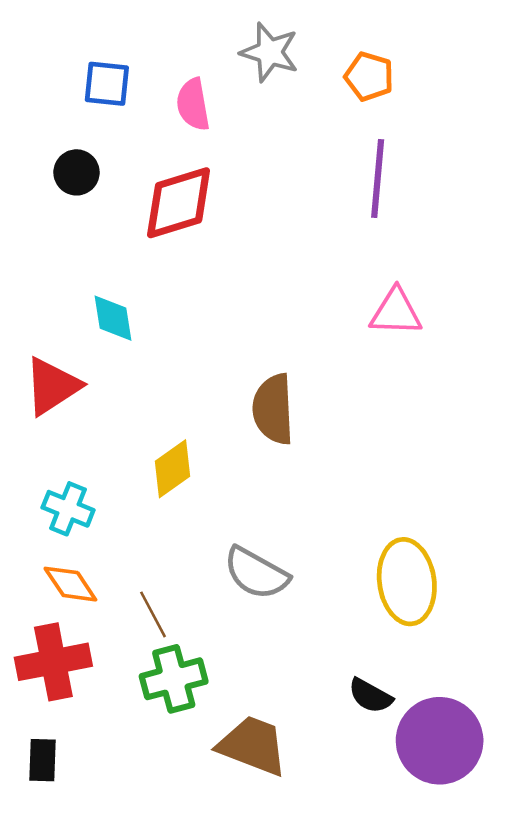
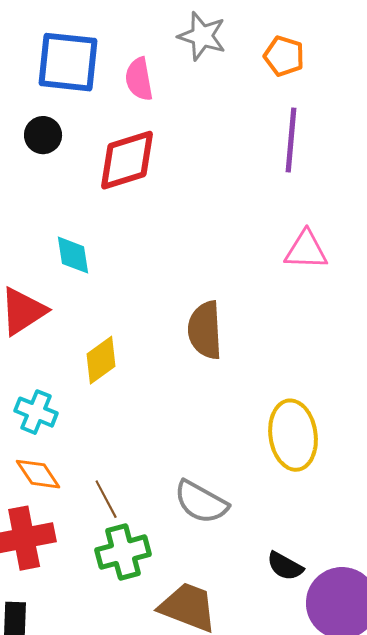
blue square: (107, 84) -> (68, 62), size x1.6
yellow diamond: (172, 469) -> (101, 360), moved
gray semicircle: (256, 573) -> (201, 502), moved
yellow ellipse: (407, 582) -> (293, 435), moved

